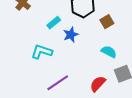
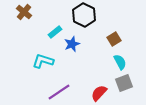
brown square: (107, 22) -> (114, 39), moved
cyan semicircle: (109, 52) -> (120, 62), moved, turned 35

